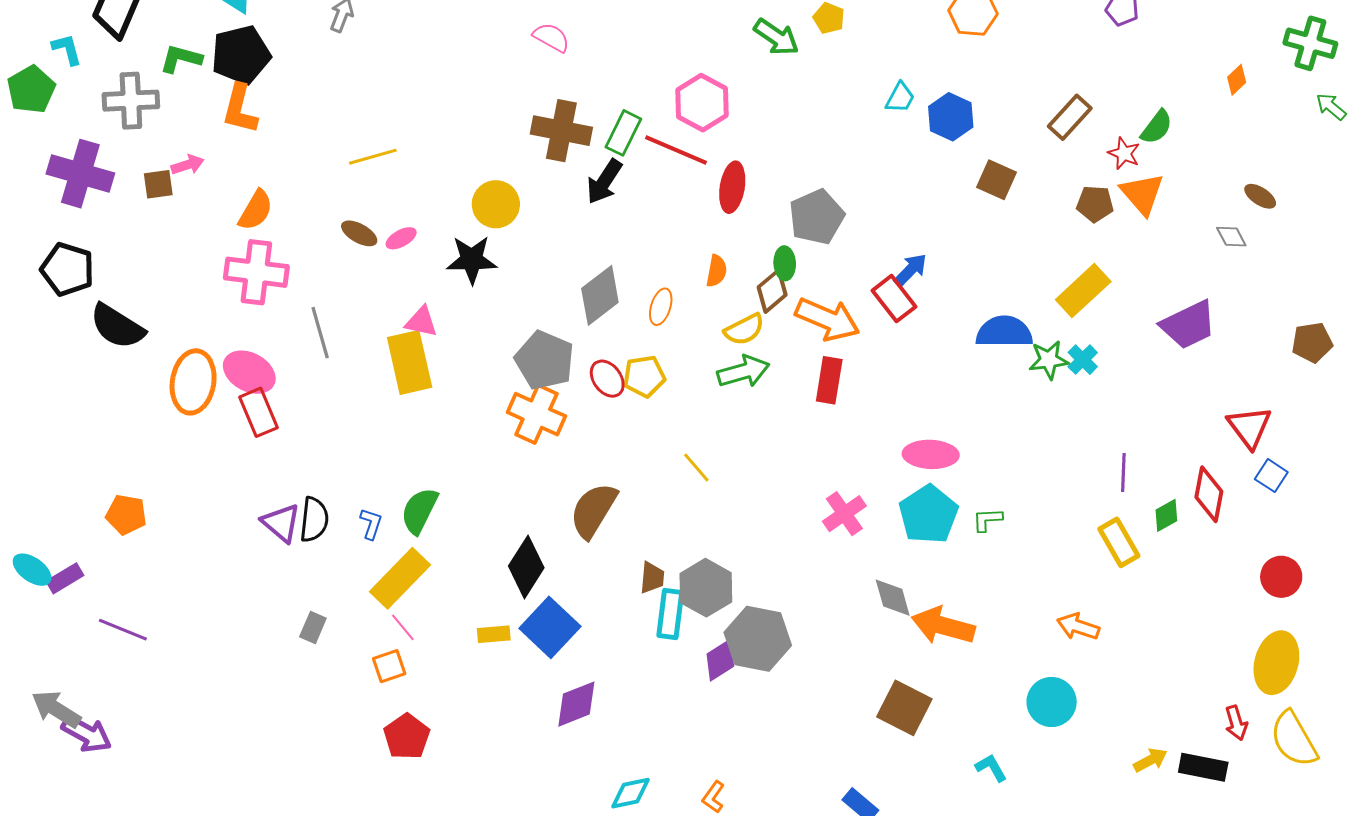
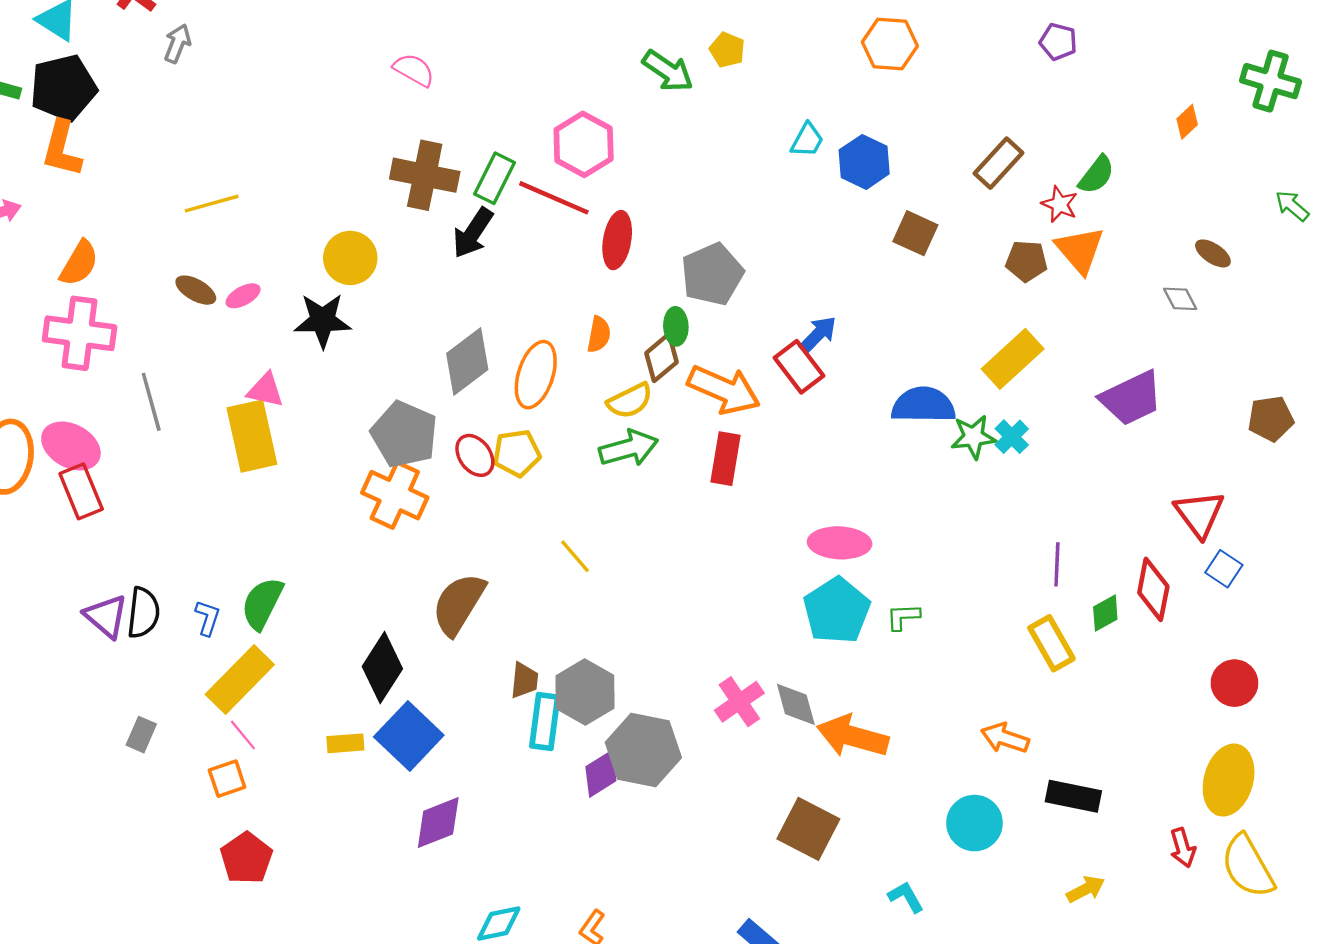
green arrow: (1331, 107) -> (1292, 206), moved
orange ellipse: (661, 307) -> (536, 375), size x1.6
pink cross: (844, 514) -> (739, 702), moved
black rectangle: (1203, 767) -> (1073, 796), moved

